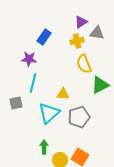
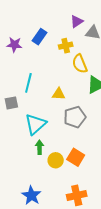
yellow cross: (77, 41) -> (66, 46), moved
purple star: (29, 59) -> (14, 45), moved
cyan triangle: (49, 113) -> (35, 124), moved

